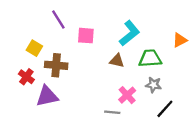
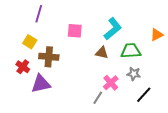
purple line: (58, 19) -> (39, 14), moved, turned 48
gray line: (112, 112) -> (98, 98), turned -64

